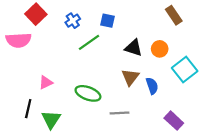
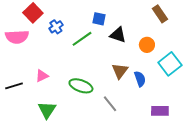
blue cross: (73, 21) -> (56, 27), moved
black triangle: (134, 48) -> (118, 35), moved
black line: (28, 109) -> (14, 86), moved, turned 60
gray line: (119, 113) -> (110, 104), turned 54
purple rectangle: (174, 121) -> (160, 111), turned -42

